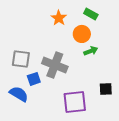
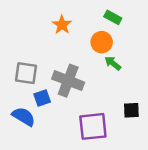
orange star: (59, 18) -> (62, 25), moved
green arrow: (91, 51) -> (113, 63), turned -120

